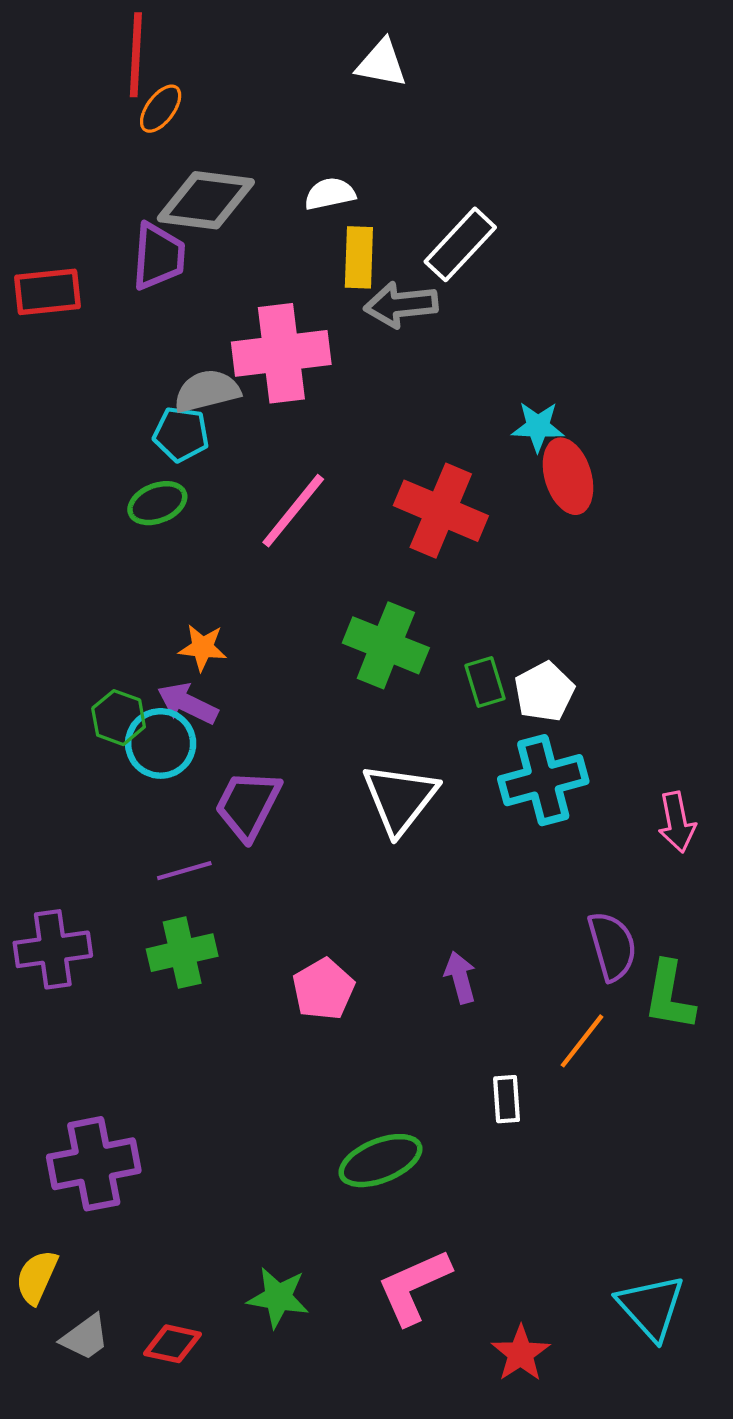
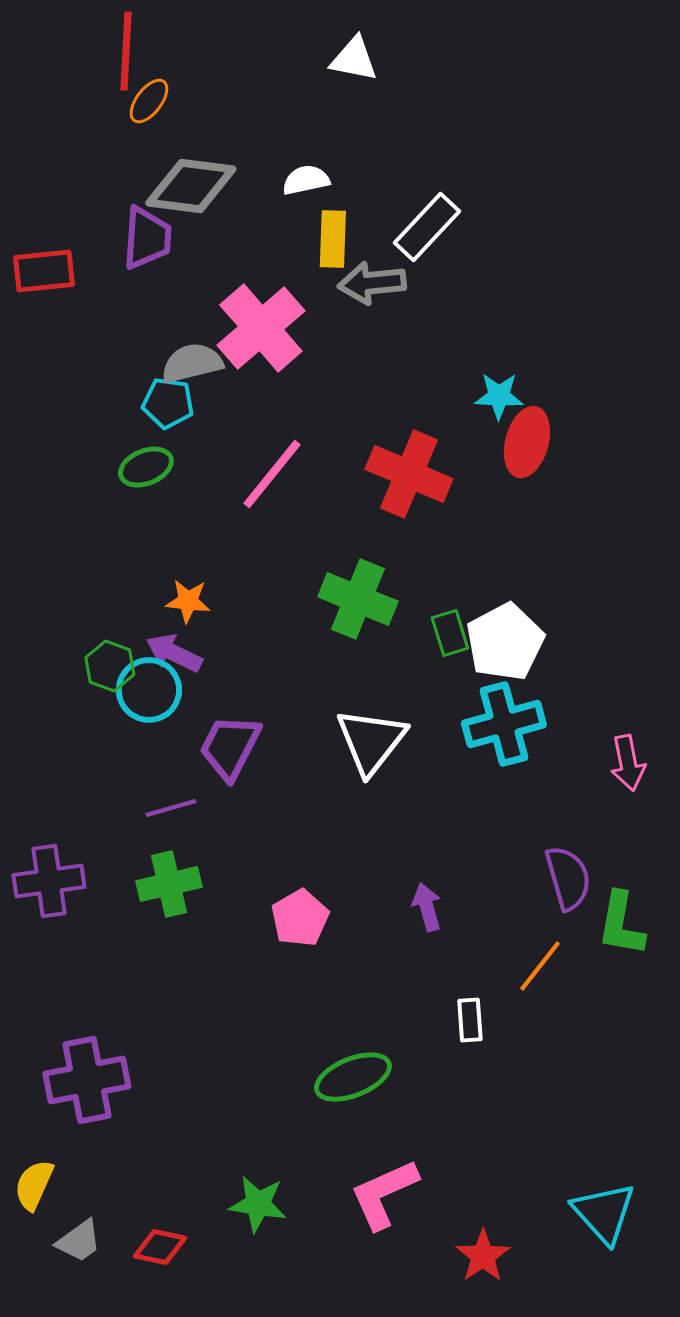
pink cross: (281, 353) -> (261, 328), turned -34
red ellipse: (568, 476) -> (527, 442), turned 32
white pentagon: (544, 692) -> (505, 642), size x1.4

